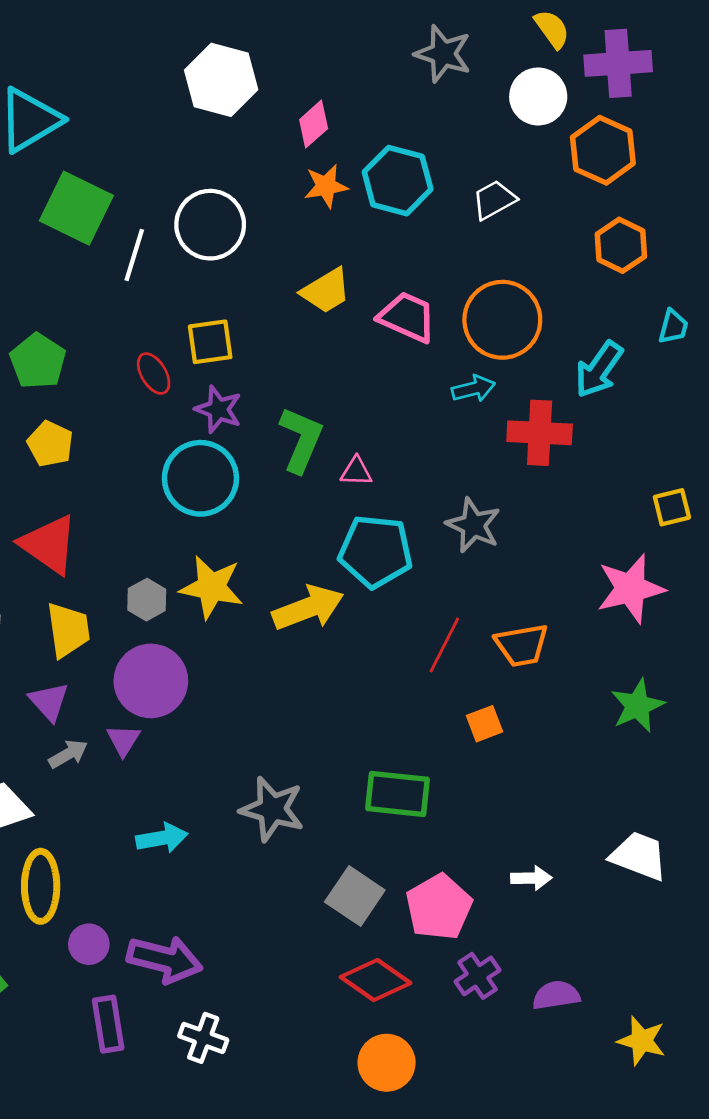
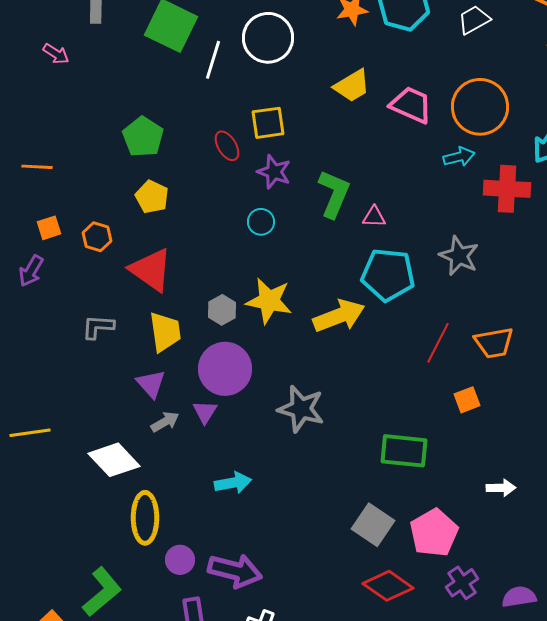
cyan circle: (200, 478) -> (261, 222), size x0.5
gray star: (272, 809) -> (301, 409), moved
white arrow: (531, 878) -> (501, 488), moved

